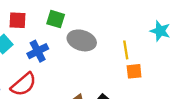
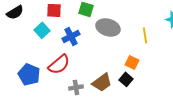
orange square: (134, 71) -> (132, 62), moved, turned 32

